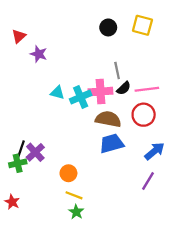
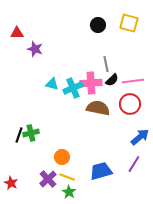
red triangle: (19, 36) -> (17, 33), turned 40
blue trapezoid: (112, 143) -> (101, 171), moved
purple cross: (35, 152) -> (48, 179), moved
green cross: (18, 163) -> (31, 133), moved

